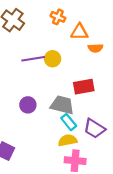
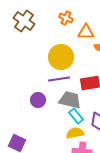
purple line: (33, 59) -> (59, 79), moved
yellow circle: (53, 59) -> (61, 57), size x1.6

